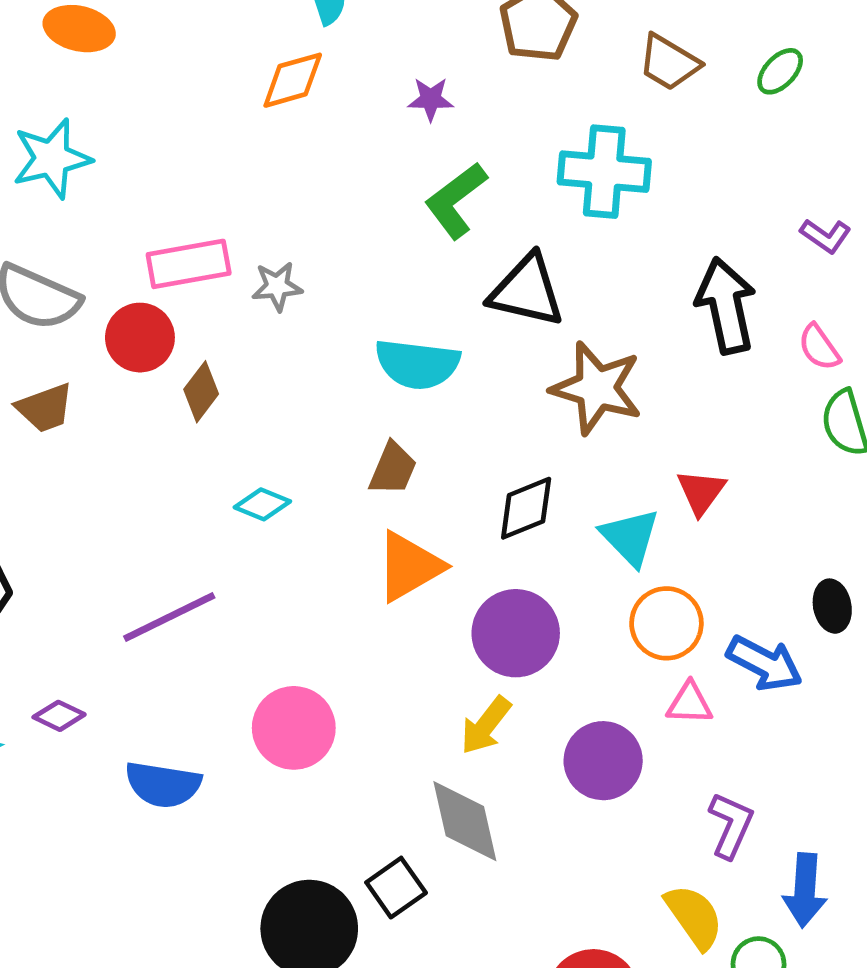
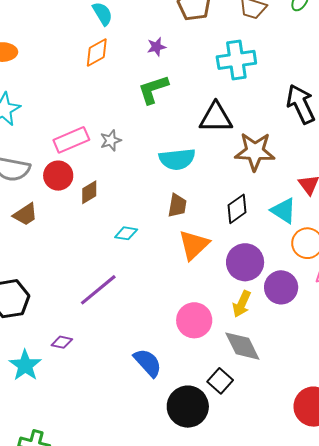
green L-shape: (456, 200) -> (153, 89), moved, turned 32
brown diamond: (201, 392) -> (89, 192), turned 35
pink circle: (294, 728) -> (194, 320), moved
purple circle: (603, 761) -> (281, 287), moved
blue semicircle: (163, 785) -> (148, 363), moved, turned -128

